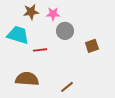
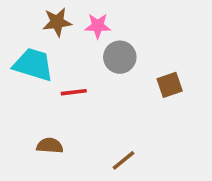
brown semicircle: (27, 79) -> (50, 146), size x0.6

